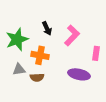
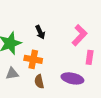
pink L-shape: (72, 35) -> (79, 35), moved
brown semicircle: (37, 77) -> (39, 82), moved, turned 80

